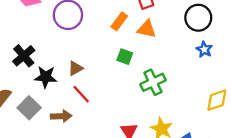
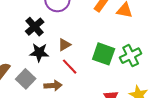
black cross: (24, 56) -> (35, 27), moved
green square: (125, 57) -> (104, 54), moved, size x1.6

